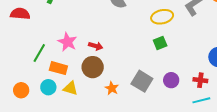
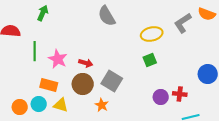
green line: (39, 53) -> (35, 51), moved, turned -30
red cross: (200, 80) -> (180, 94), moved
gray square: (142, 81) -> (112, 81), moved
orange circle: (21, 90) -> (20, 107), moved

